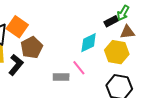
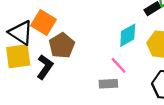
gray rectangle: (61, 77) -> (108, 84), moved

